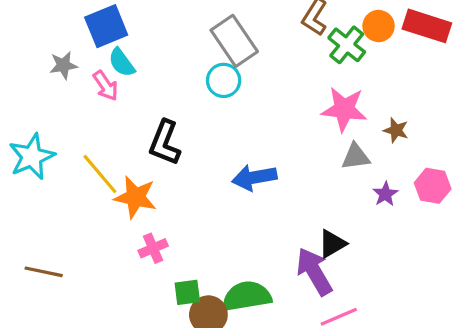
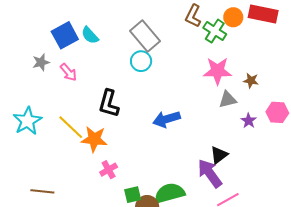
cyan semicircle: (122, 63) -> (90, 35), moved

